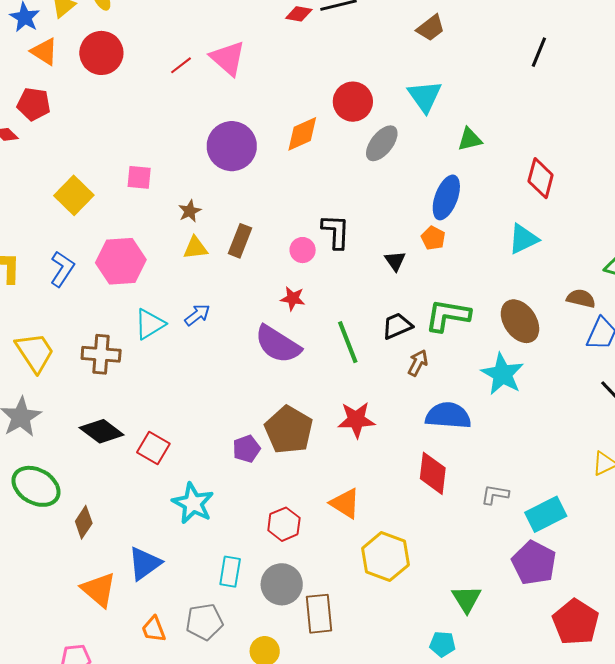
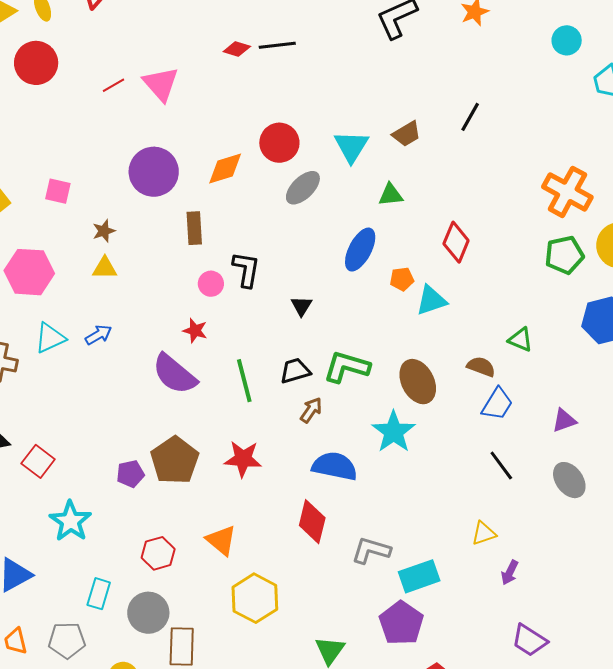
brown trapezoid: (431, 28) -> (407, 134), moved
orange pentagon: (433, 238) -> (402, 279), moved, turned 30
brown rectangle: (240, 241) -> (194, 228), moved, turned -32
gray L-shape: (495, 495) -> (371, 550), size x1.4

